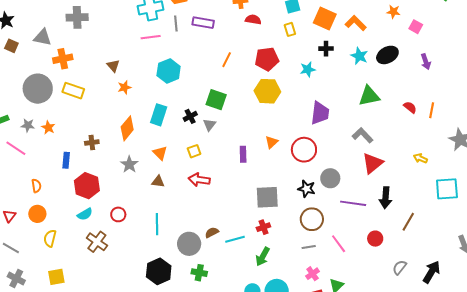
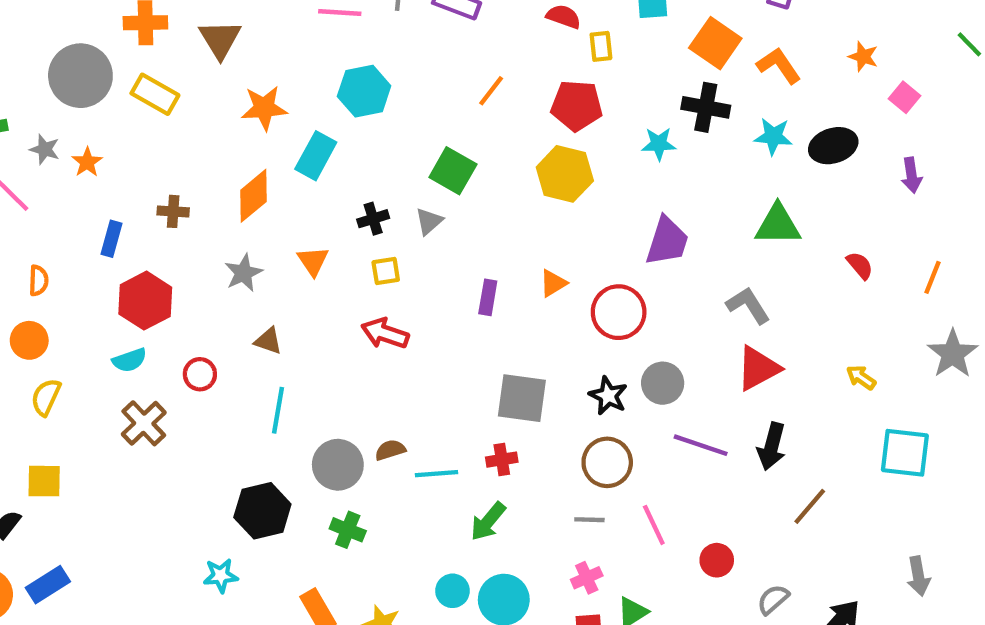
yellow rectangle: (290, 29) -> (601, 46), moved
black cross: (326, 49) -> (706, 107), size x1.5
cyan star: (359, 56) -> (773, 136), turned -30
brown triangle: (113, 66) -> (220, 39), moved, size x1.5
orange star: (124, 87) -> (264, 108), size x1.5
orange line: (432, 110) -> (933, 277), moved
cyan rectangle: (159, 115) -> (316, 156), moved
black cross: (190, 116) -> (373, 219), moved
brown triangle: (158, 182) -> (268, 341), moved
red circle: (375, 239) -> (717, 560), moved

